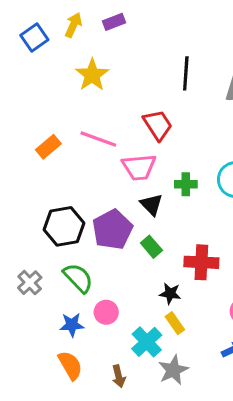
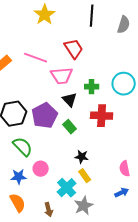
yellow star: (92, 75) -> (45, 15), moved
red cross: (201, 262) -> (102, 116), moved

